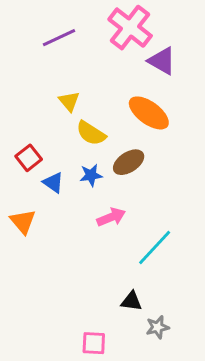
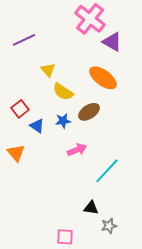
purple line: (59, 38) -> (24, 40), moved

